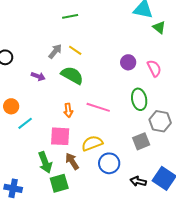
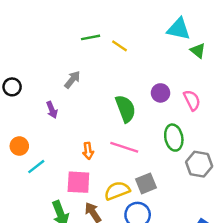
yellow line: (75, 50) -> (119, 46), moved
green semicircle: (72, 75) -> (126, 109), moved, turned 40
purple arrow: (38, 76) -> (52, 110), turned 48
gray square: (141, 141) -> (146, 183), moved

